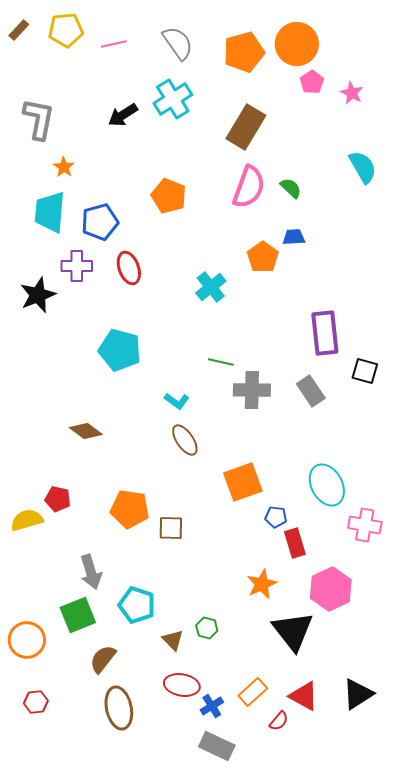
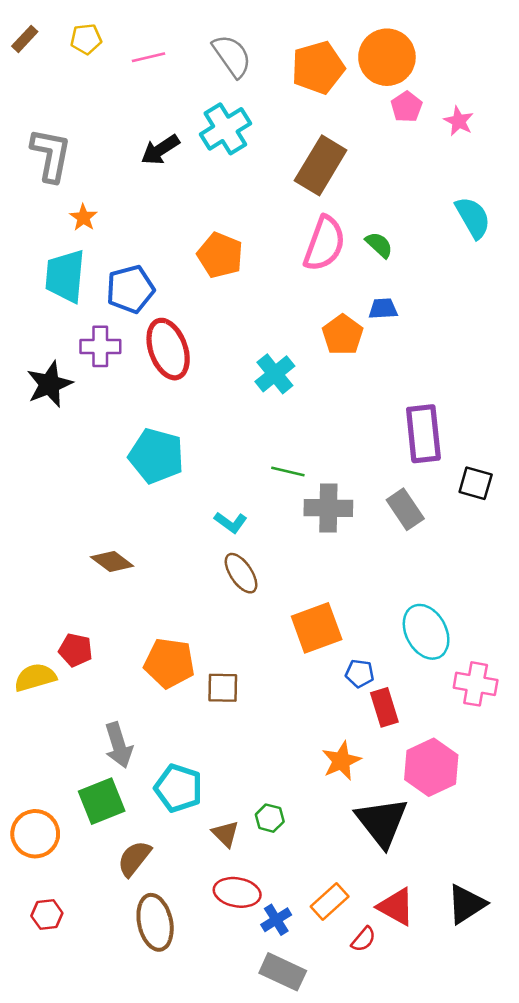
yellow pentagon: (66, 30) -> (86, 39), size x0.7
red ellipse: (129, 268) -> (168, 349), size x1.4

